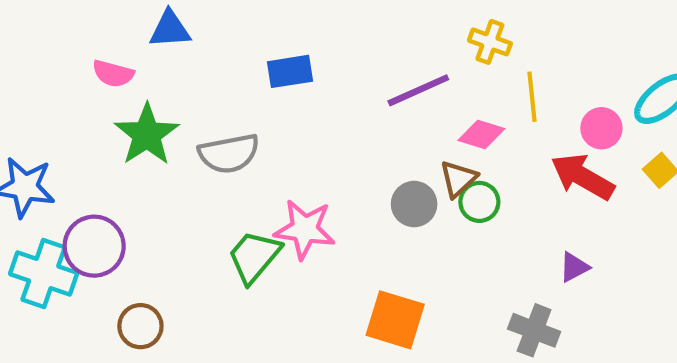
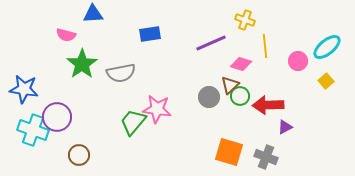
red arrow: (583, 177) -> (268, 105), moved, turned -32
orange square: (395, 320) -> (229, 152), moved

